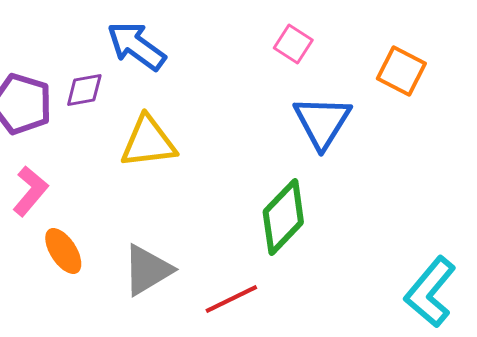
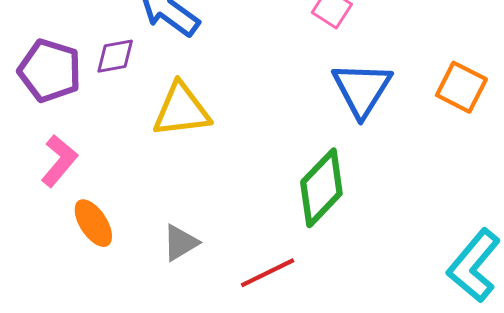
orange square: (401, 71) -> (461, 87), moved
gray triangle: (147, 270) -> (180, 243), size x0.7

